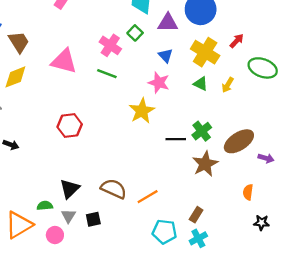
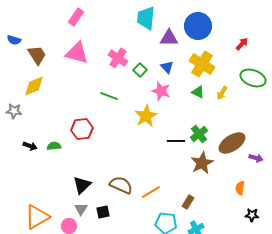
green square: (135, 33) -> (140, 70), moved
red arrow: (237, 41) -> (242, 44), moved
pink triangle: (64, 61) -> (77, 53), moved
green line: (107, 74) -> (109, 96), moved
green semicircle: (45, 206) -> (54, 146), moved
brown rectangle: (196, 215) -> (188, 202), moved

